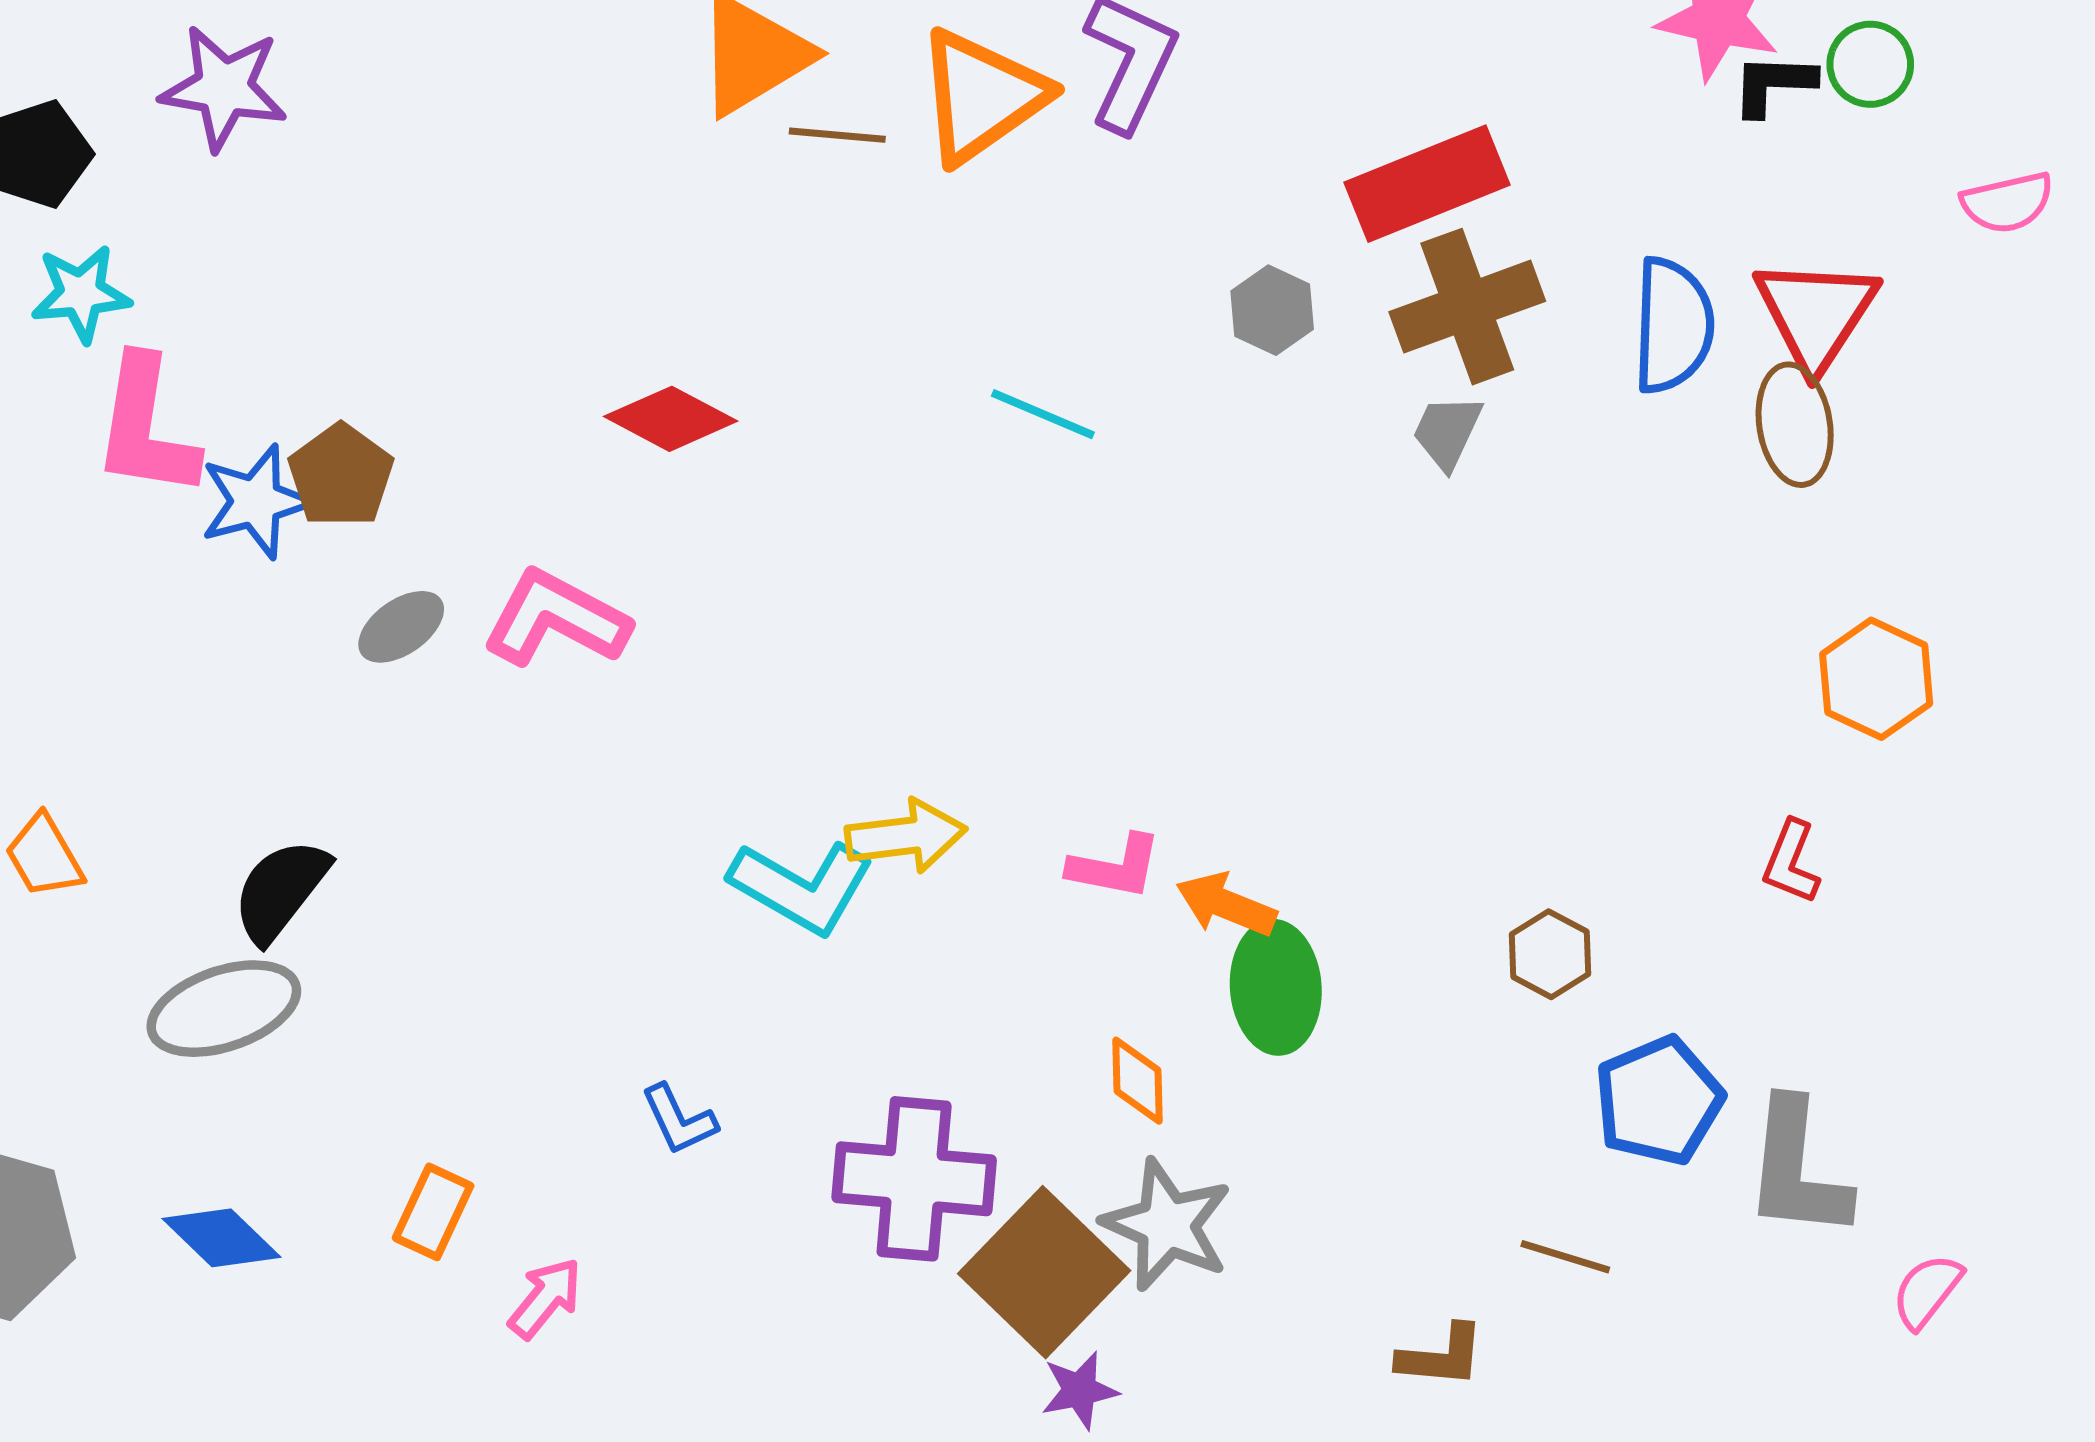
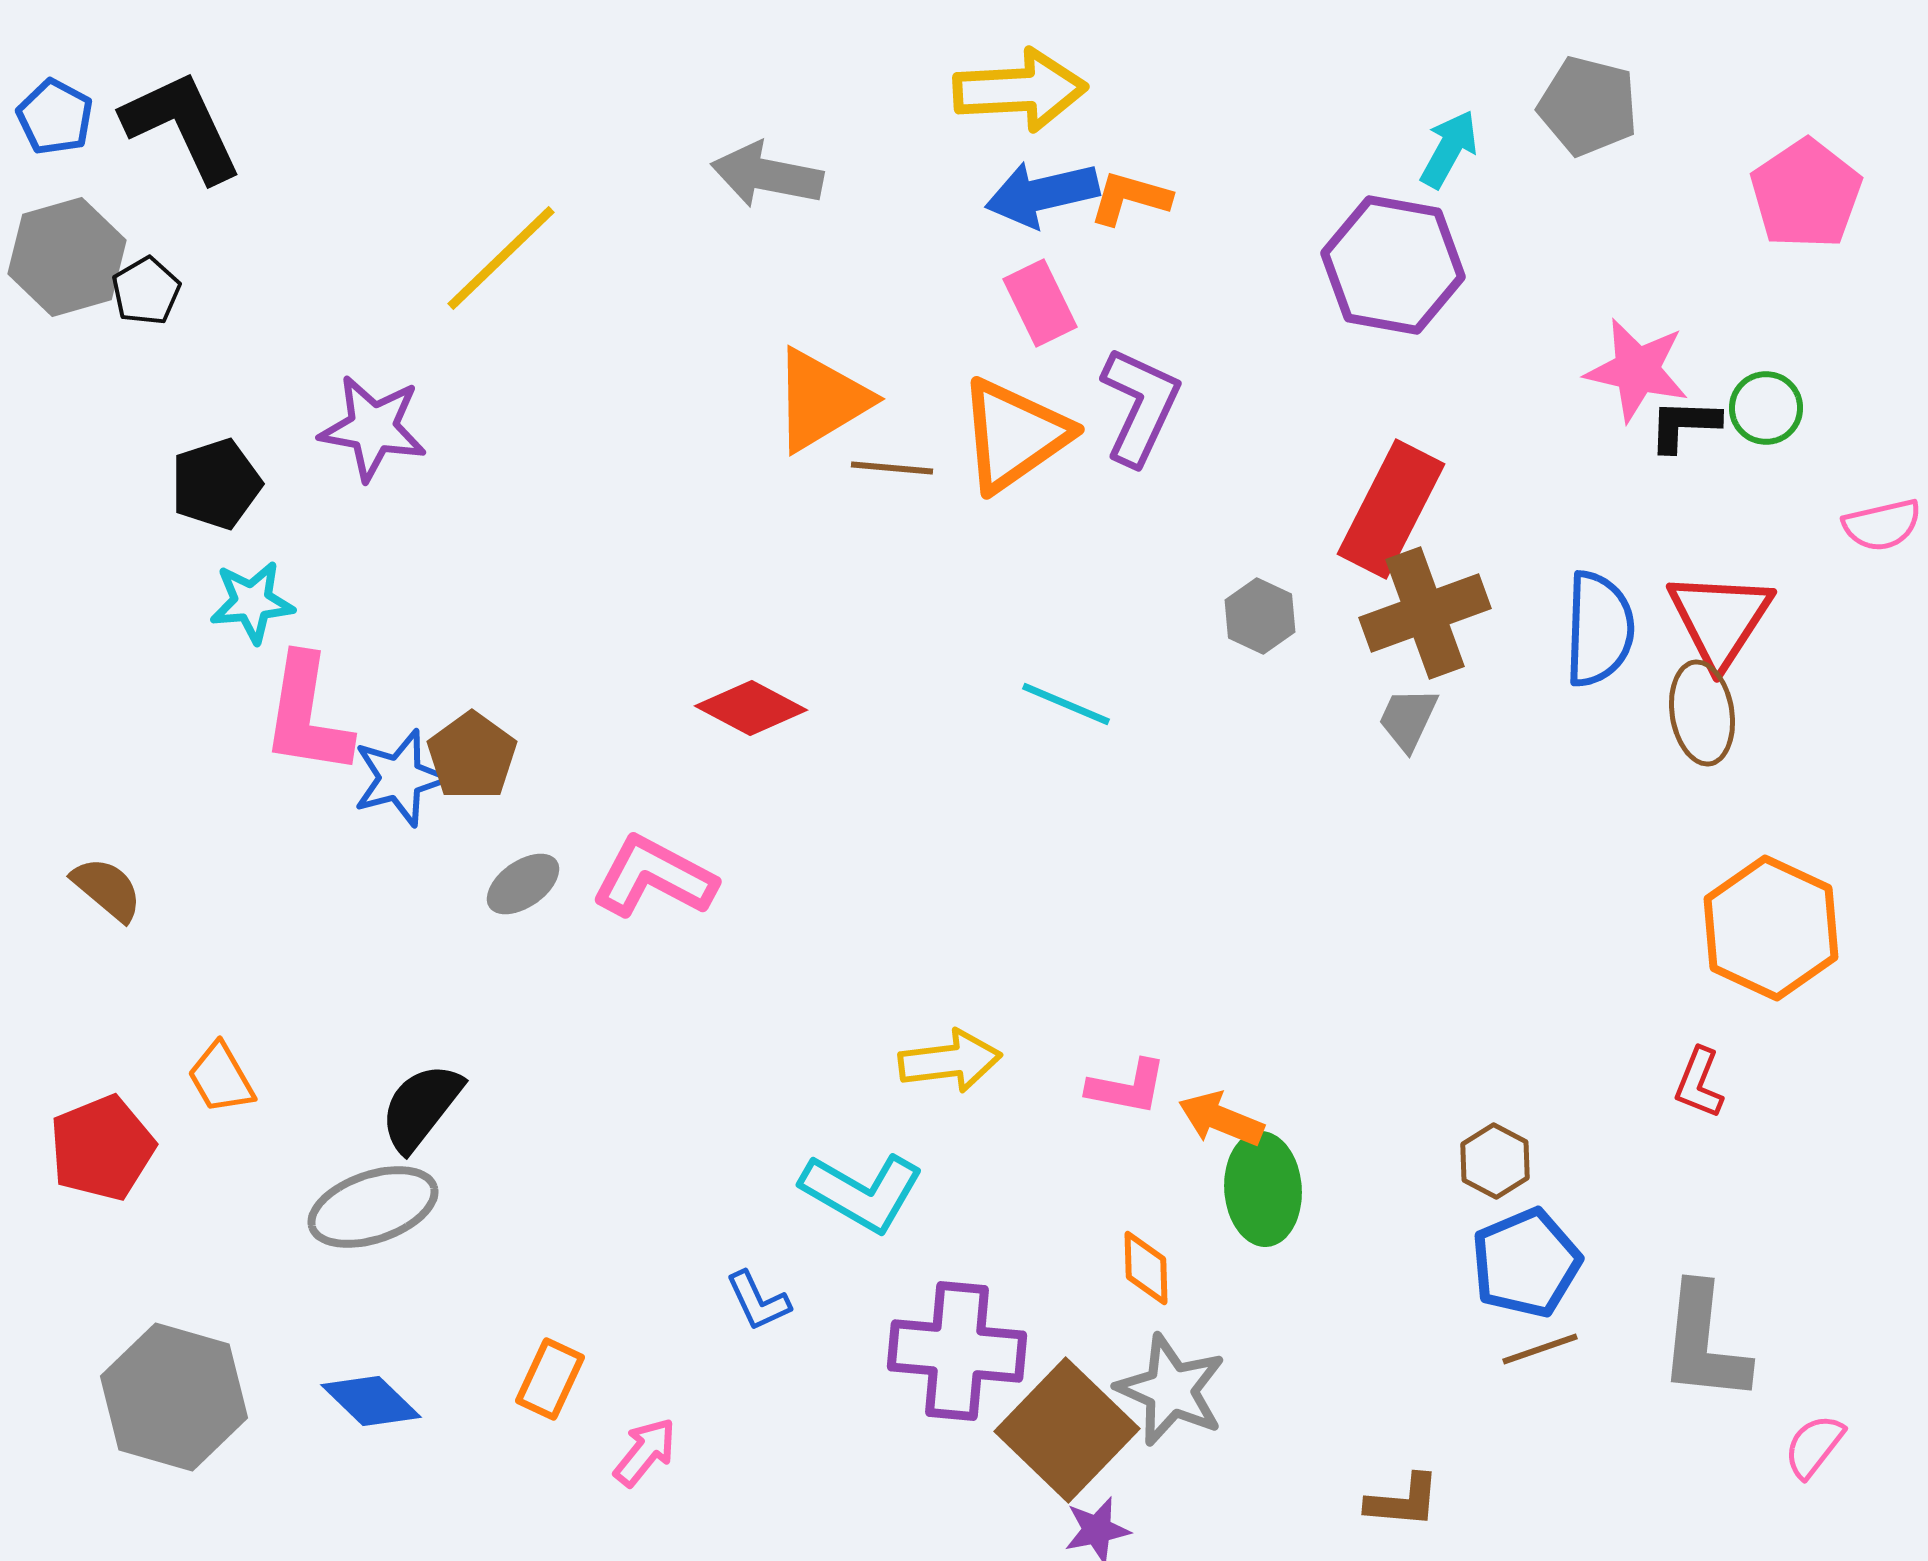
red rectangle: (1427, 184) -> (1391, 509), turned -41
orange hexagon: (1876, 679) -> (1771, 928), size x1.4
cyan L-shape: (802, 887) -> (862, 1192), moved
blue pentagon: (1659, 1101) -> (1526, 1263), moved
brown line: (1565, 1257) -> (1540, 1349), moved, turned -36

